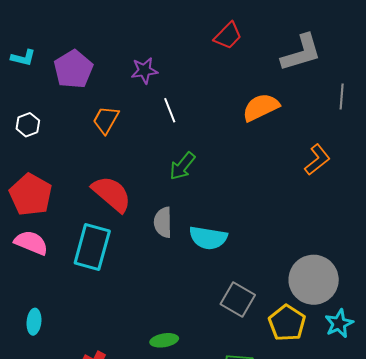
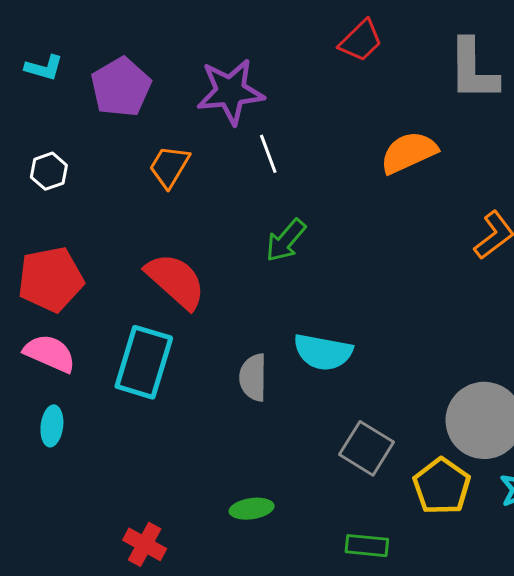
gray L-shape: (301, 53) -> (473, 70), turned 105
purple star: (144, 70) -> (230, 92), size x1.6
red pentagon: (31, 195) -> (51, 279), turned 30
gray semicircle: (163, 222) -> (253, 377), moved
cyan ellipse: (34, 322) -> (52, 426), moved

